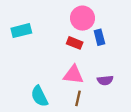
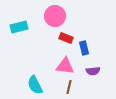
pink circle: (82, 18) -> (55, 16), moved
blue rectangle: (99, 37) -> (84, 48), moved

